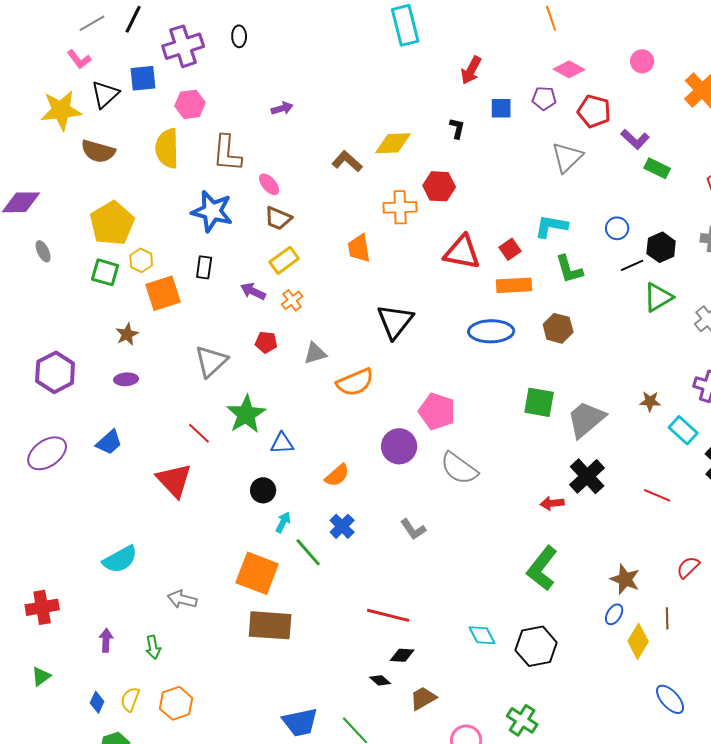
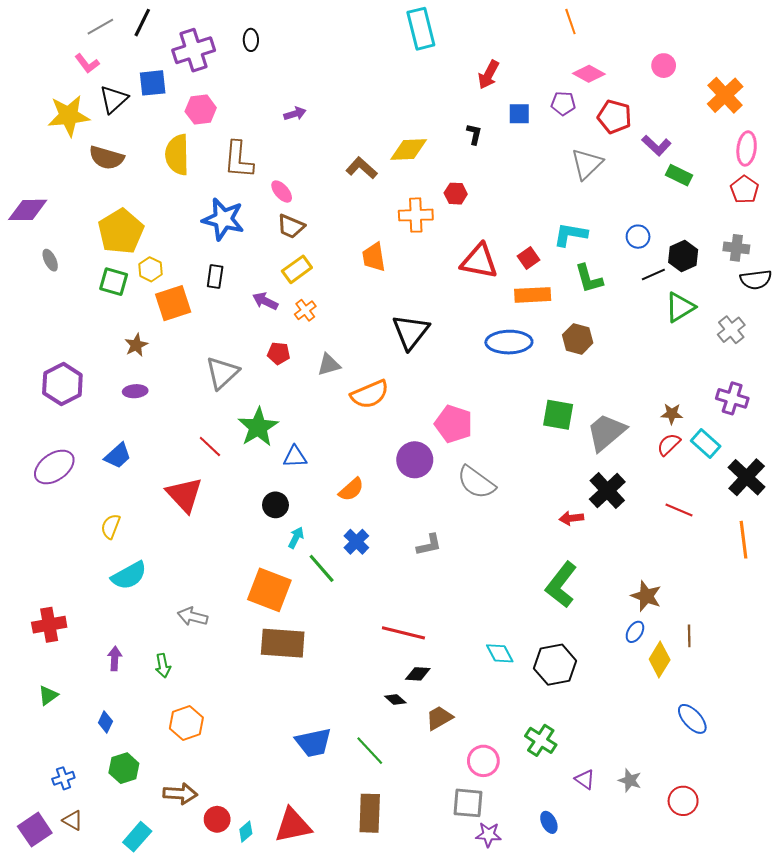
red hexagon: (439, 186) -> (456, 194), size x0.7
gray L-shape: (413, 529) -> (429, 545), turned -68
red semicircle: (688, 567) -> (669, 444), moved
yellow semicircle: (130, 699) -> (111, 526), moved

